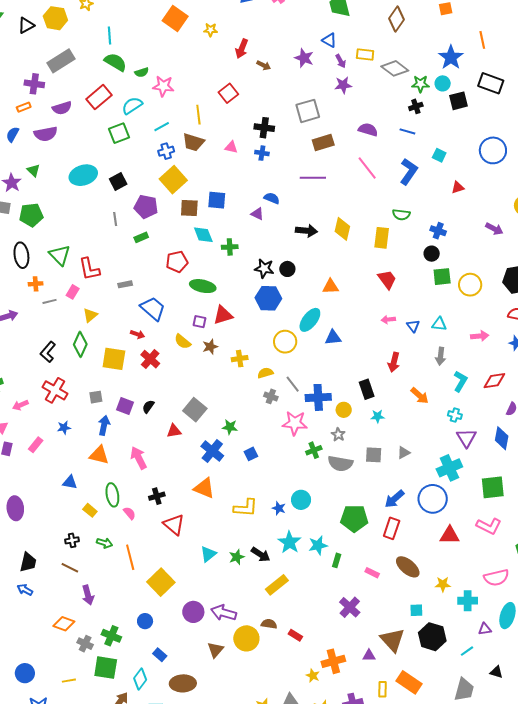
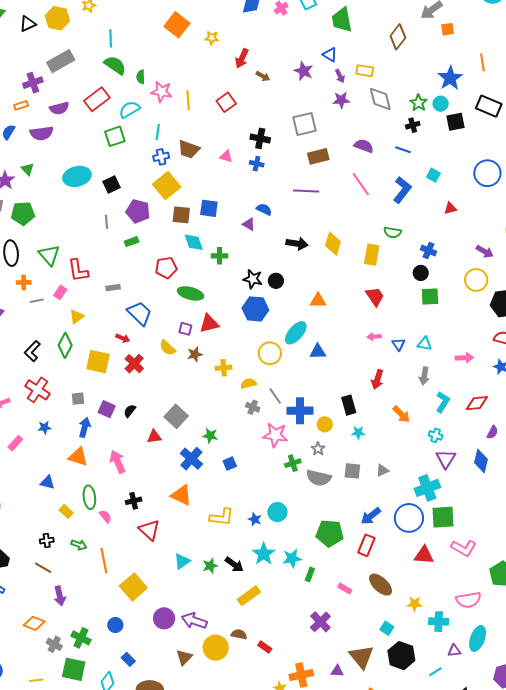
gray diamond: (395, 68) -> (380, 99), moved, turned 36
green semicircle: (142, 72) -> (141, 77), turned 104
purple cross: (34, 84) -> (33, 83), turned -30
green star: (420, 84) -> (419, 103), turned 30
yellow line: (198, 115) -> (188, 100), moved
cyan line: (162, 127) -> (158, 132), turned -56
yellow circle: (470, 285) -> (476, 280), moved
green square: (493, 487) -> (443, 517), moved
cyan square: (416, 610) -> (387, 628), turned 32

